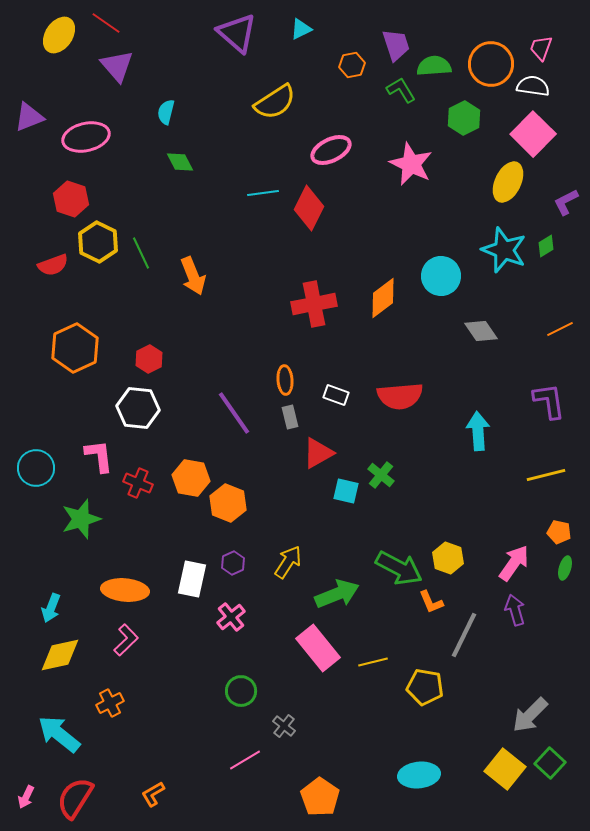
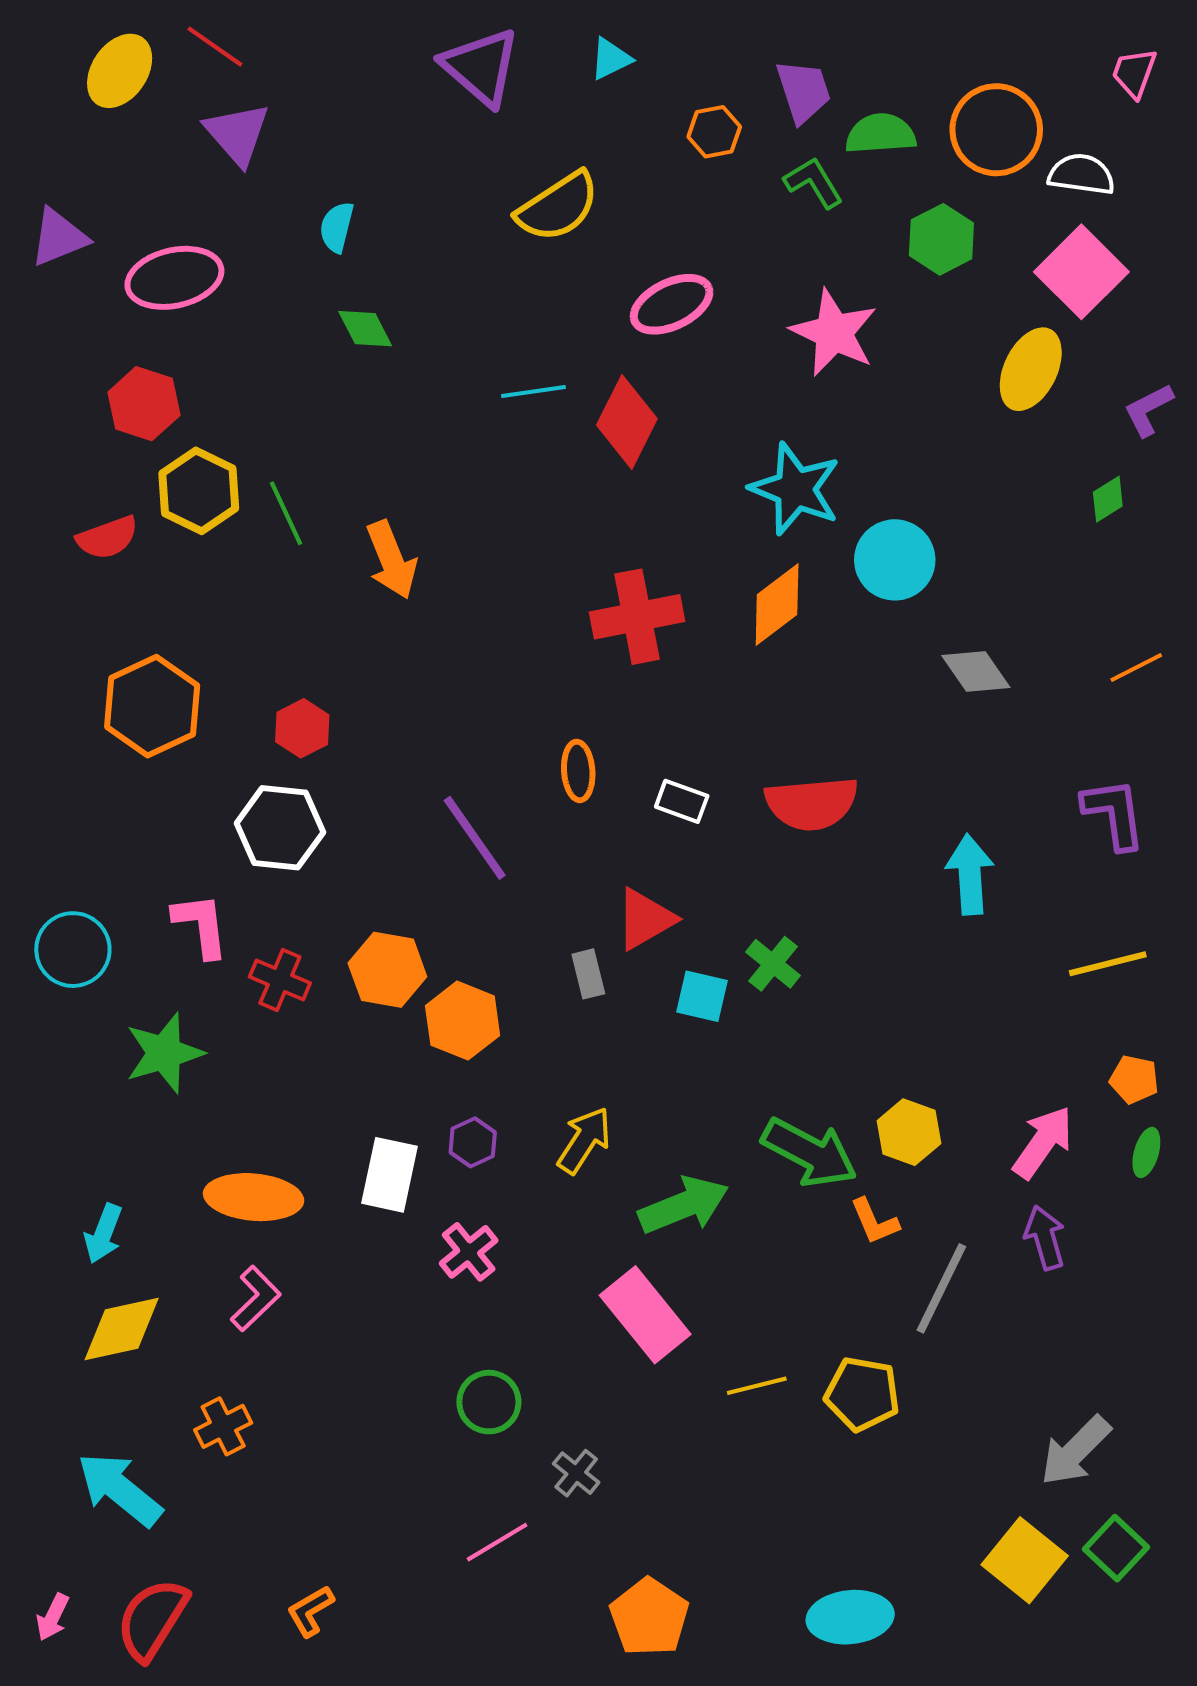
pink trapezoid: (541, 48) -> (1134, 73), moved
cyan star: (504, 250) -> (795, 489), moved
gray rectangle: (290, 417) -> (588, 974), moved
yellow line: (373, 662) -> (757, 1386), moved
cyan ellipse: (419, 775) -> (850, 1617), moved

